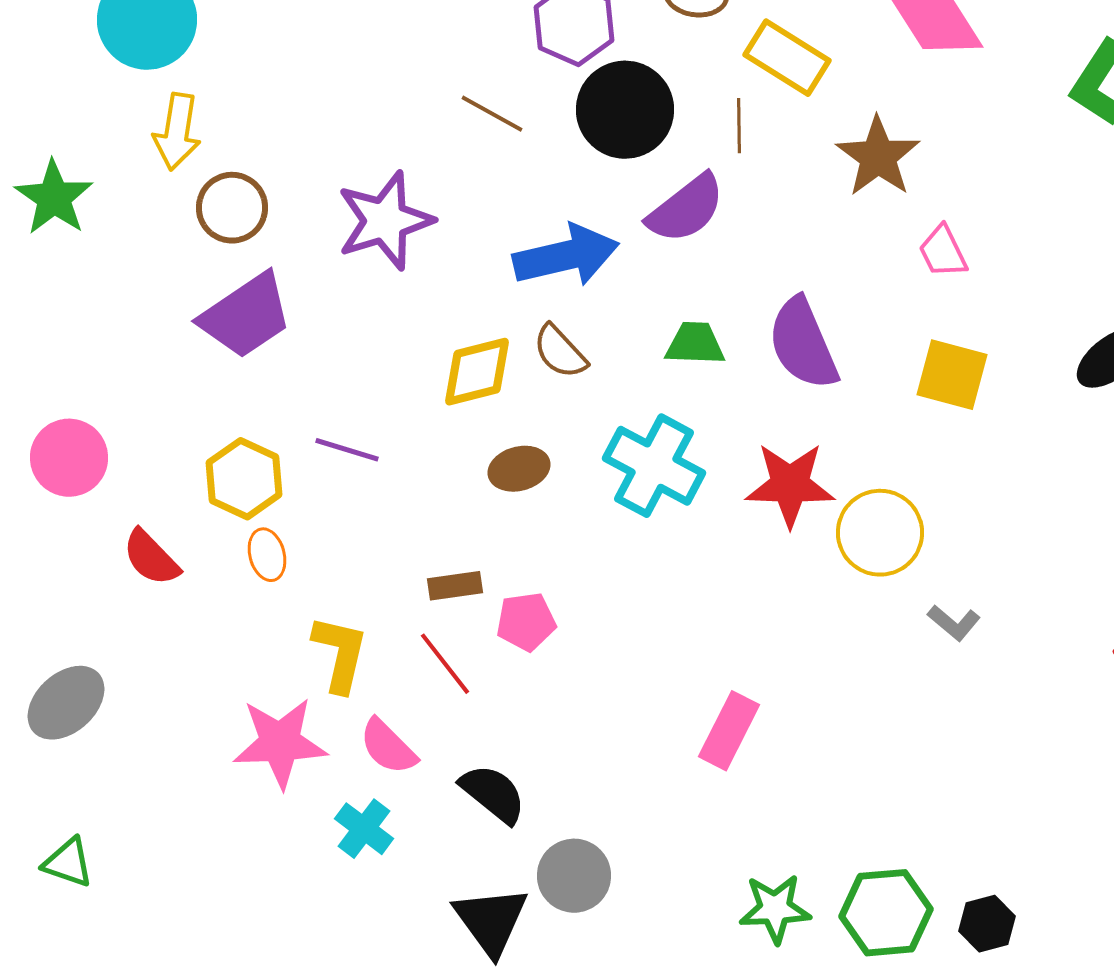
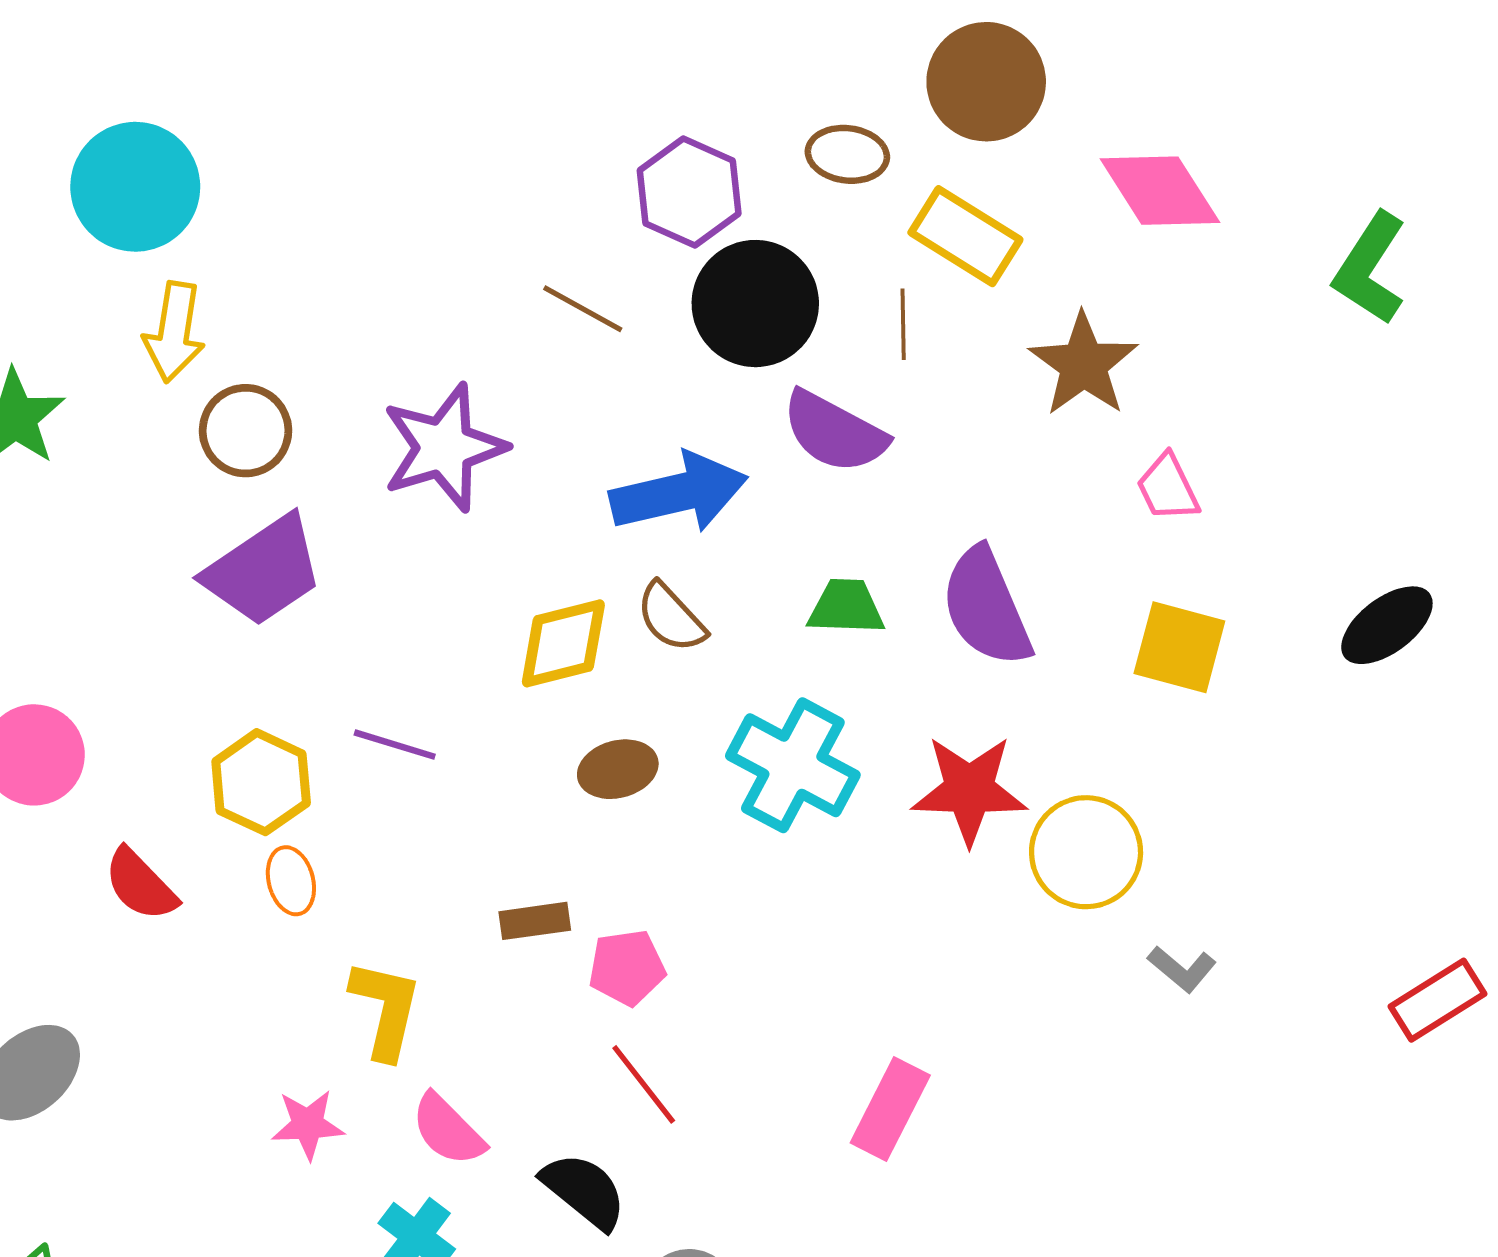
purple semicircle: (686, 209) -> (834, 432), turned 66
red line: (445, 664) -> (644, 1084), moved
pink star: (280, 743) -> (308, 1125), size x0.6

